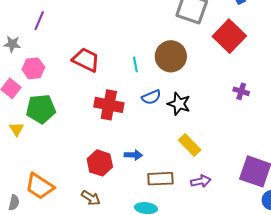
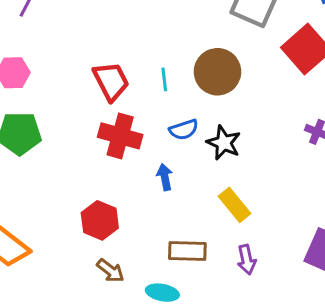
red trapezoid: (86, 60) -> (111, 81), moved, turned 32
blue arrow: (133, 155) -> (165, 177), moved, turned -108
purple arrow: (201, 181) -> (247, 260), turned 84
brown arrow: (91, 198) -> (110, 271), moved

